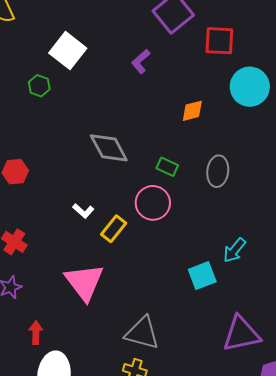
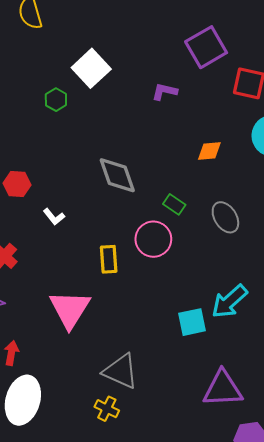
purple L-shape: (141, 61) -> (164, 92), turned 45
gray ellipse: (218, 171) -> (225, 217), turned -48
white L-shape: (83, 211) -> (54, 217), moved
yellow rectangle: (114, 229) -> (109, 259), turned -52
cyan arrow: (234, 250) -> (229, 301), size x1.4

